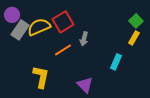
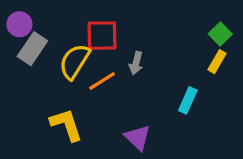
red square: (63, 22) -> (102, 36), turned 30
yellow semicircle: (39, 27) -> (74, 62), moved, turned -35
yellow L-shape: (41, 77) -> (66, 125), turned -30

